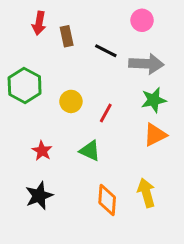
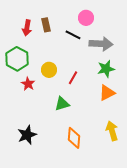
pink circle: (142, 20) -> (86, 18), moved
red arrow: (39, 23) -> (27, 28), moved
red star: (42, 151) -> (28, 84), moved
green triangle: (90, 151) -> (62, 104), turned -42
yellow arrow: (146, 193) -> (112, 131), moved

